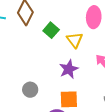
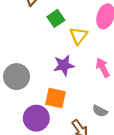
gray circle: (30, 90) -> (17, 77), size x1.5

